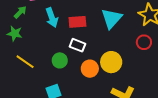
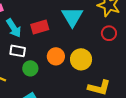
white rectangle: (78, 45) -> (18, 51), moved
orange circle: (90, 69) -> (56, 56), moved

